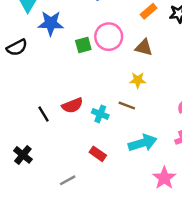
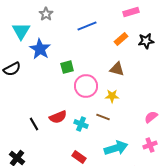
blue star: (51, 23) -> (40, 49), turned 30
pink circle: (109, 37) -> (86, 86), moved

